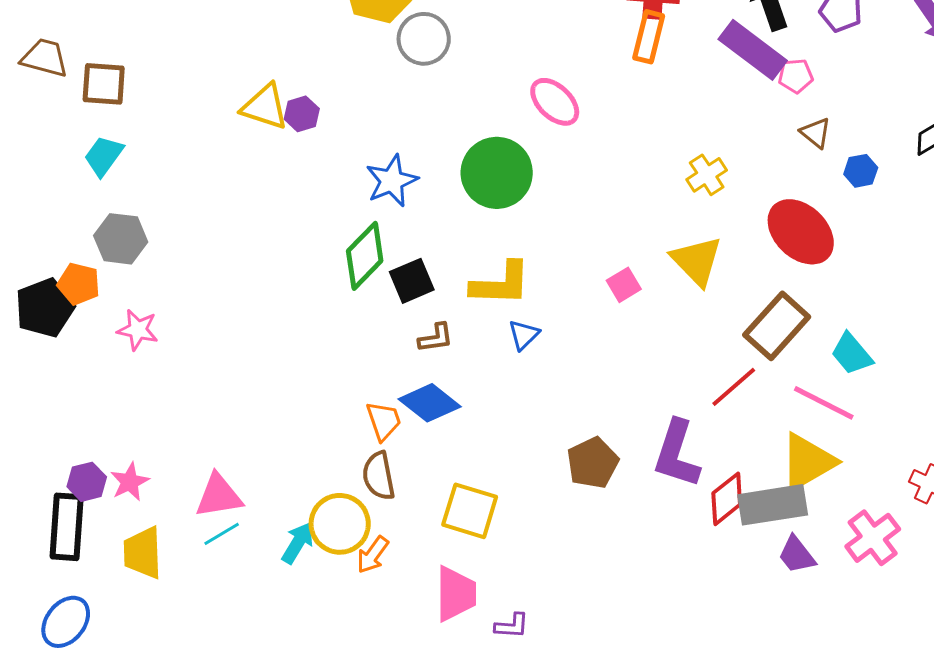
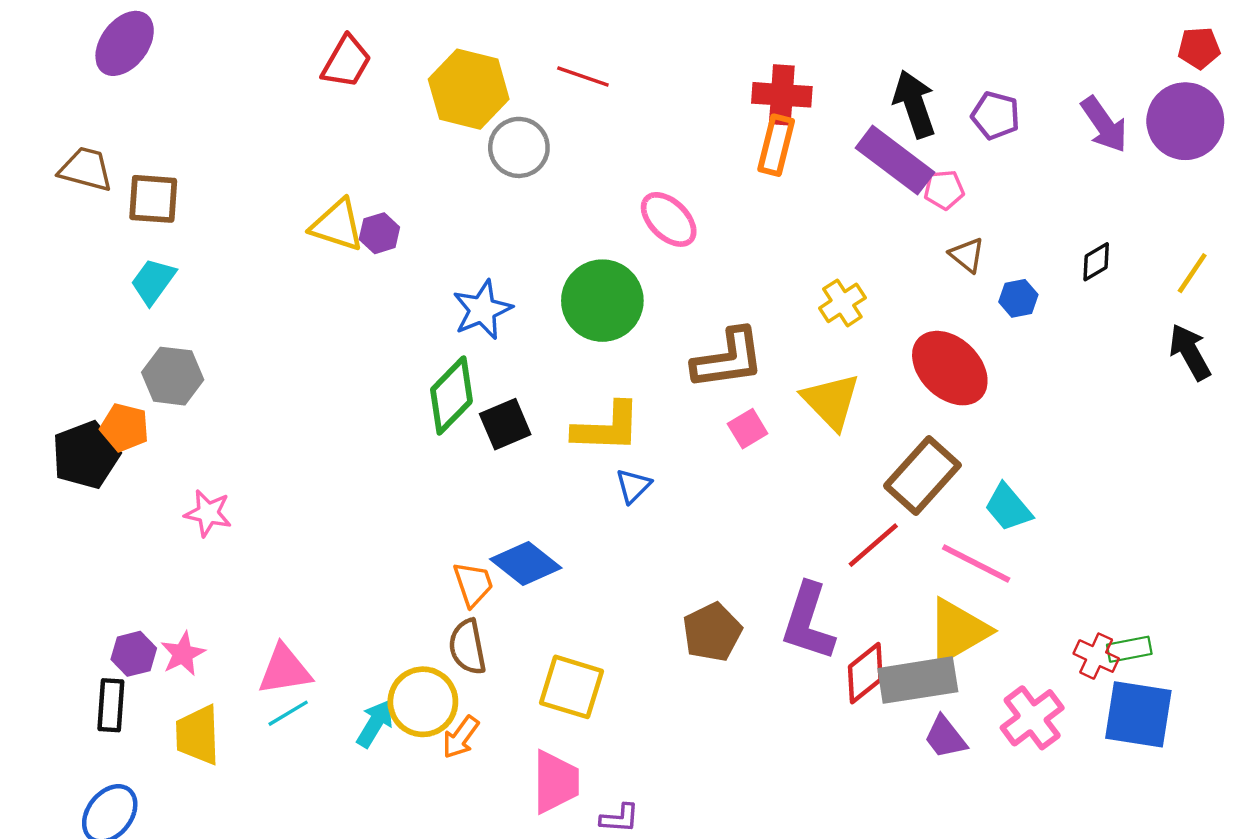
pink star: (138, 330) -> (208, 513), moved
brown L-shape: (436, 338) -> (728, 359), moved, size x1.8
black rectangle: (67, 527) -> (111, 705), size x0.7

